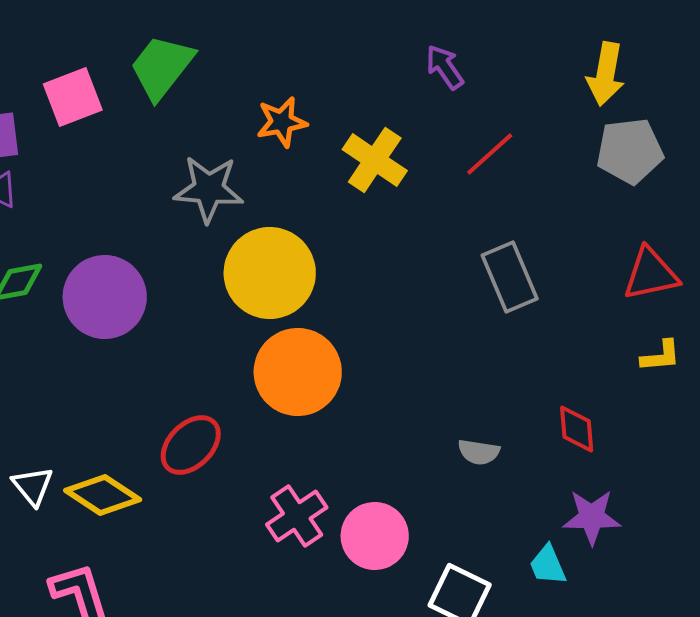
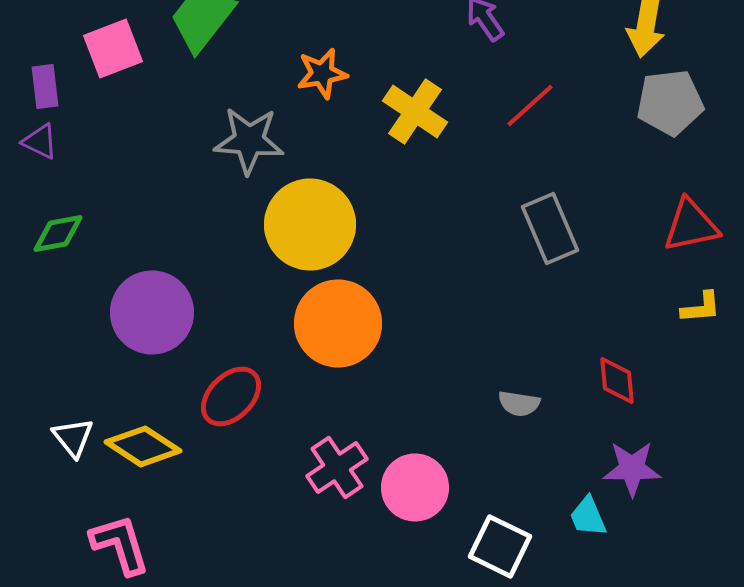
purple circle: (105, 297) -> (152, 312), moved

